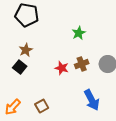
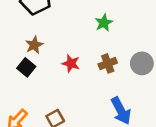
red star: (62, 68) -> (71, 63), moved

